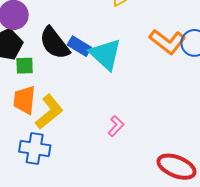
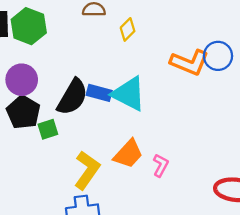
black semicircle: (54, 43) -> (72, 97), turned -96
orange trapezoid: (24, 100) -> (128, 154), moved, turned -128

